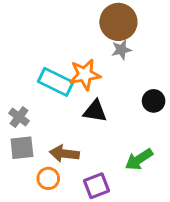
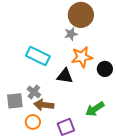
gray star: (121, 50) -> (71, 34), moved
orange star: (85, 75) -> (82, 57), moved
gray cross: (19, 117) -> (34, 92), moved

